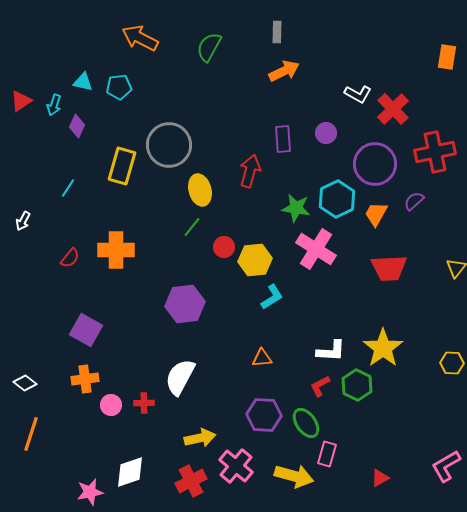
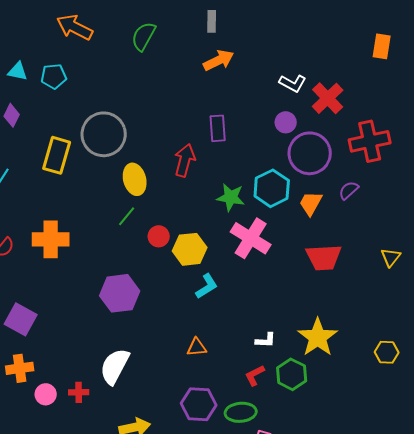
purple circle: (326, 133) -> (286, 122), moved
white L-shape: (331, 351) -> (266, 340), size x0.7
green ellipse: (306, 423) -> (241, 412), turned -60

